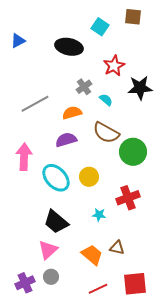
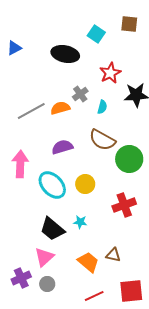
cyan semicircle: (106, 100) -> (102, 107), turned 64
orange semicircle: (72, 113) -> (60, 108), moved
cyan star: (99, 215) -> (80, 222), moved
purple cross: (25, 283) -> (21, 278), moved

